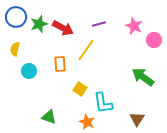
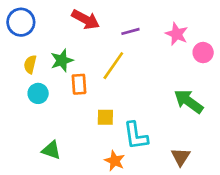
green star: (39, 24) -> (62, 60), moved
red arrow: (63, 28) -> (86, 20), moved
yellow semicircle: (15, 49) -> (30, 64), moved
yellow square: (80, 89) -> (105, 117), turned -32
green triangle: (49, 117) -> (51, 150), moved

